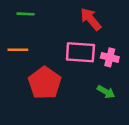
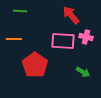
pink cross: (110, 57) -> (86, 37), moved

